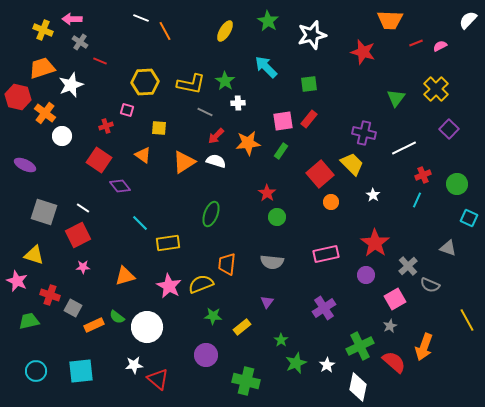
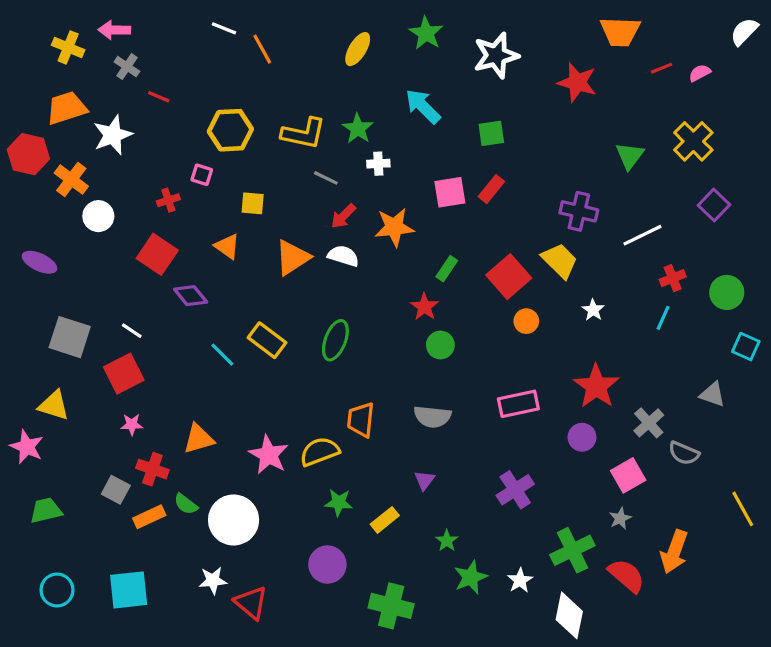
green rectangle: (281, 151) -> (447, 269), moved
yellow rectangle: (168, 243) -> (267, 340), moved, turned 45
red cross: (50, 295) -> (152, 469), moved

